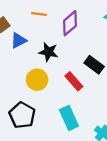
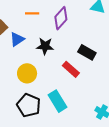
yellow circle: (37, 80) -> (27, 73), moved
cyan rectangle: (69, 118) -> (57, 101), moved

